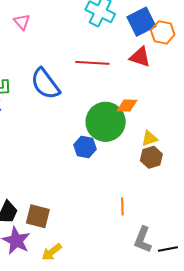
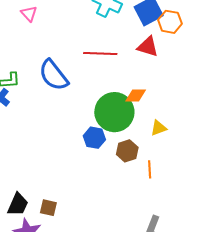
brown hexagon: (151, 157) -> (127, 151), moved
orange line: (122, 207) -> (150, 169), moved
brown square: (38, 216) -> (48, 208), size x0.7

